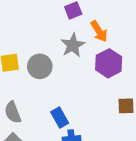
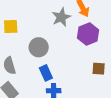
gray circle: (40, 66) -> (39, 47), moved

